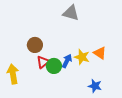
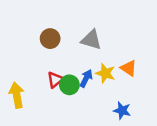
gray triangle: (71, 13) -> (91, 40), moved
brown circle: (35, 45) -> (50, 39), moved

